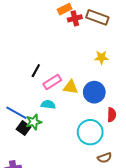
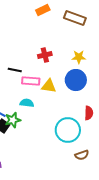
red cross: (75, 18) -> (45, 55), moved
black line: (36, 71) -> (15, 70), turned 72
pink rectangle: (52, 82) -> (31, 81), turned 36
blue circle: (94, 92) -> (76, 80), moved

